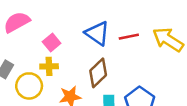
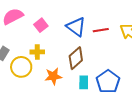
pink square: (52, 42) -> (41, 25), moved

